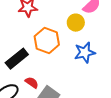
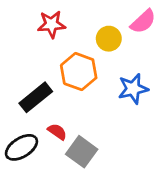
yellow circle: (76, 23) -> (109, 39), moved

